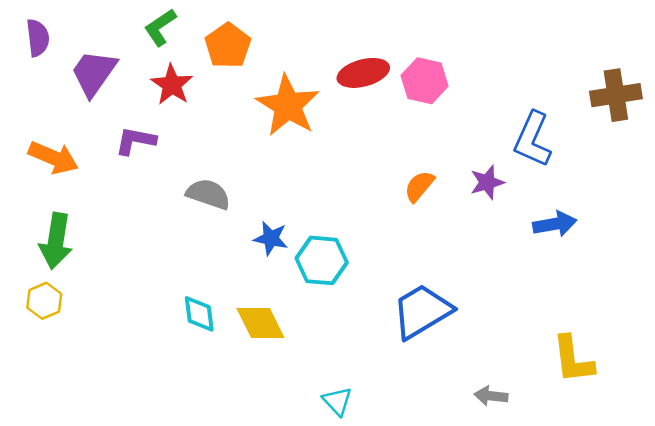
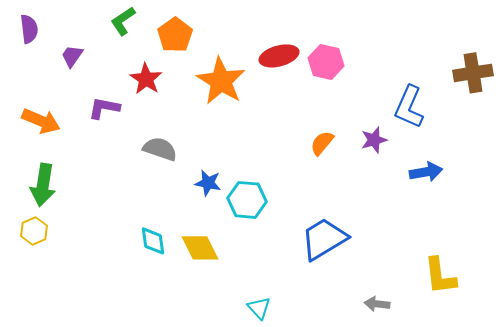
purple trapezoid: (94, 73) -> (72, 56), size x0.6
red star: (172, 85) -> (146, 79), moved

